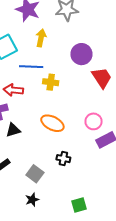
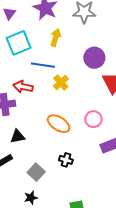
yellow cross: (51, 82) -> (61, 83), turned 35
pink circle: (94, 121) -> (93, 119), moved
black triangle: (13, 130) -> (18, 136), moved

